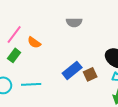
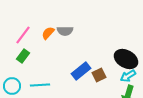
gray semicircle: (74, 22) -> (65, 31), moved
orange semicircle: (34, 42) -> (48, 33), moved, turned 96

